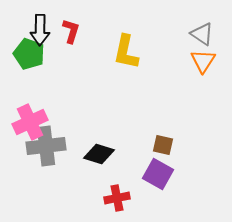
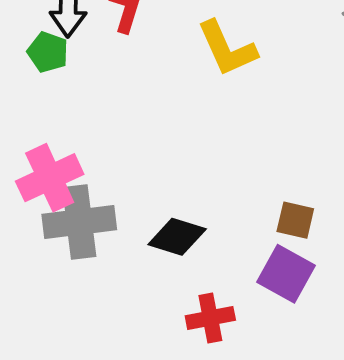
yellow L-shape: (126, 52) -> (227, 48), turned -36
green pentagon: (29, 54) -> (48, 52), size x0.7

